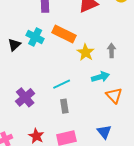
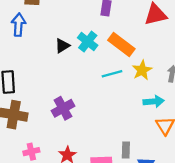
cyan line: (62, 84) -> (112, 74), moved
gray rectangle: (64, 106) -> (126, 150), moved

